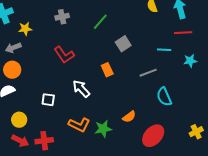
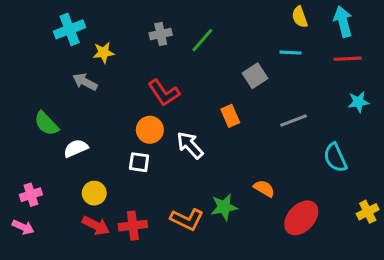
green line: (100, 22) -> (202, 40), moved
gray arrow: (13, 48) -> (85, 82), turned 49
cyan line: (164, 50) -> (290, 53), moved
orange circle: (12, 70) -> (150, 130), moved
cyan semicircle: (164, 97) -> (335, 158), moved
orange semicircle: (129, 117) -> (264, 188), turned -112
orange L-shape: (79, 125) -> (187, 219), moved

